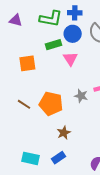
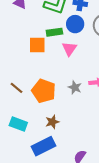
orange square: (27, 63) -> (37, 45), moved
cyan rectangle: (30, 158) -> (18, 124), moved
blue rectangle: (58, 158) -> (44, 146), size x1.6

